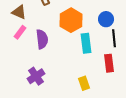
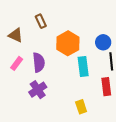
pink rectangle: (20, 32) -> (17, 63), moved
purple cross: (36, 76) -> (38, 90), moved

